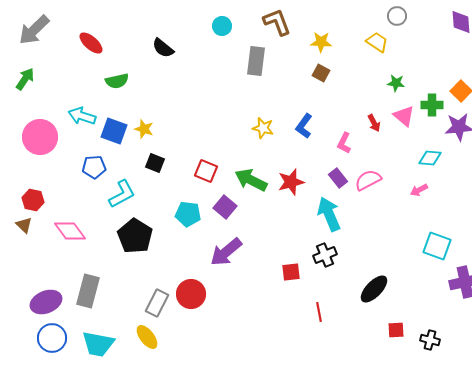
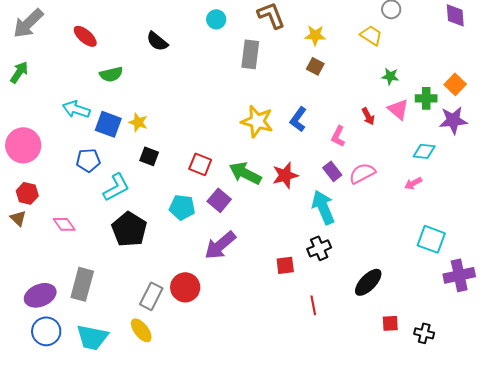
yellow star: (263, 128) -> (257, 121), size x1.5
pink circle: (40, 137) -> (23, 145), moved
pink diamond: (70, 231) -> (64, 224), size x0.7

